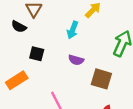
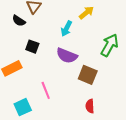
purple semicircle: (76, 60) -> (67, 56), size x1.5

